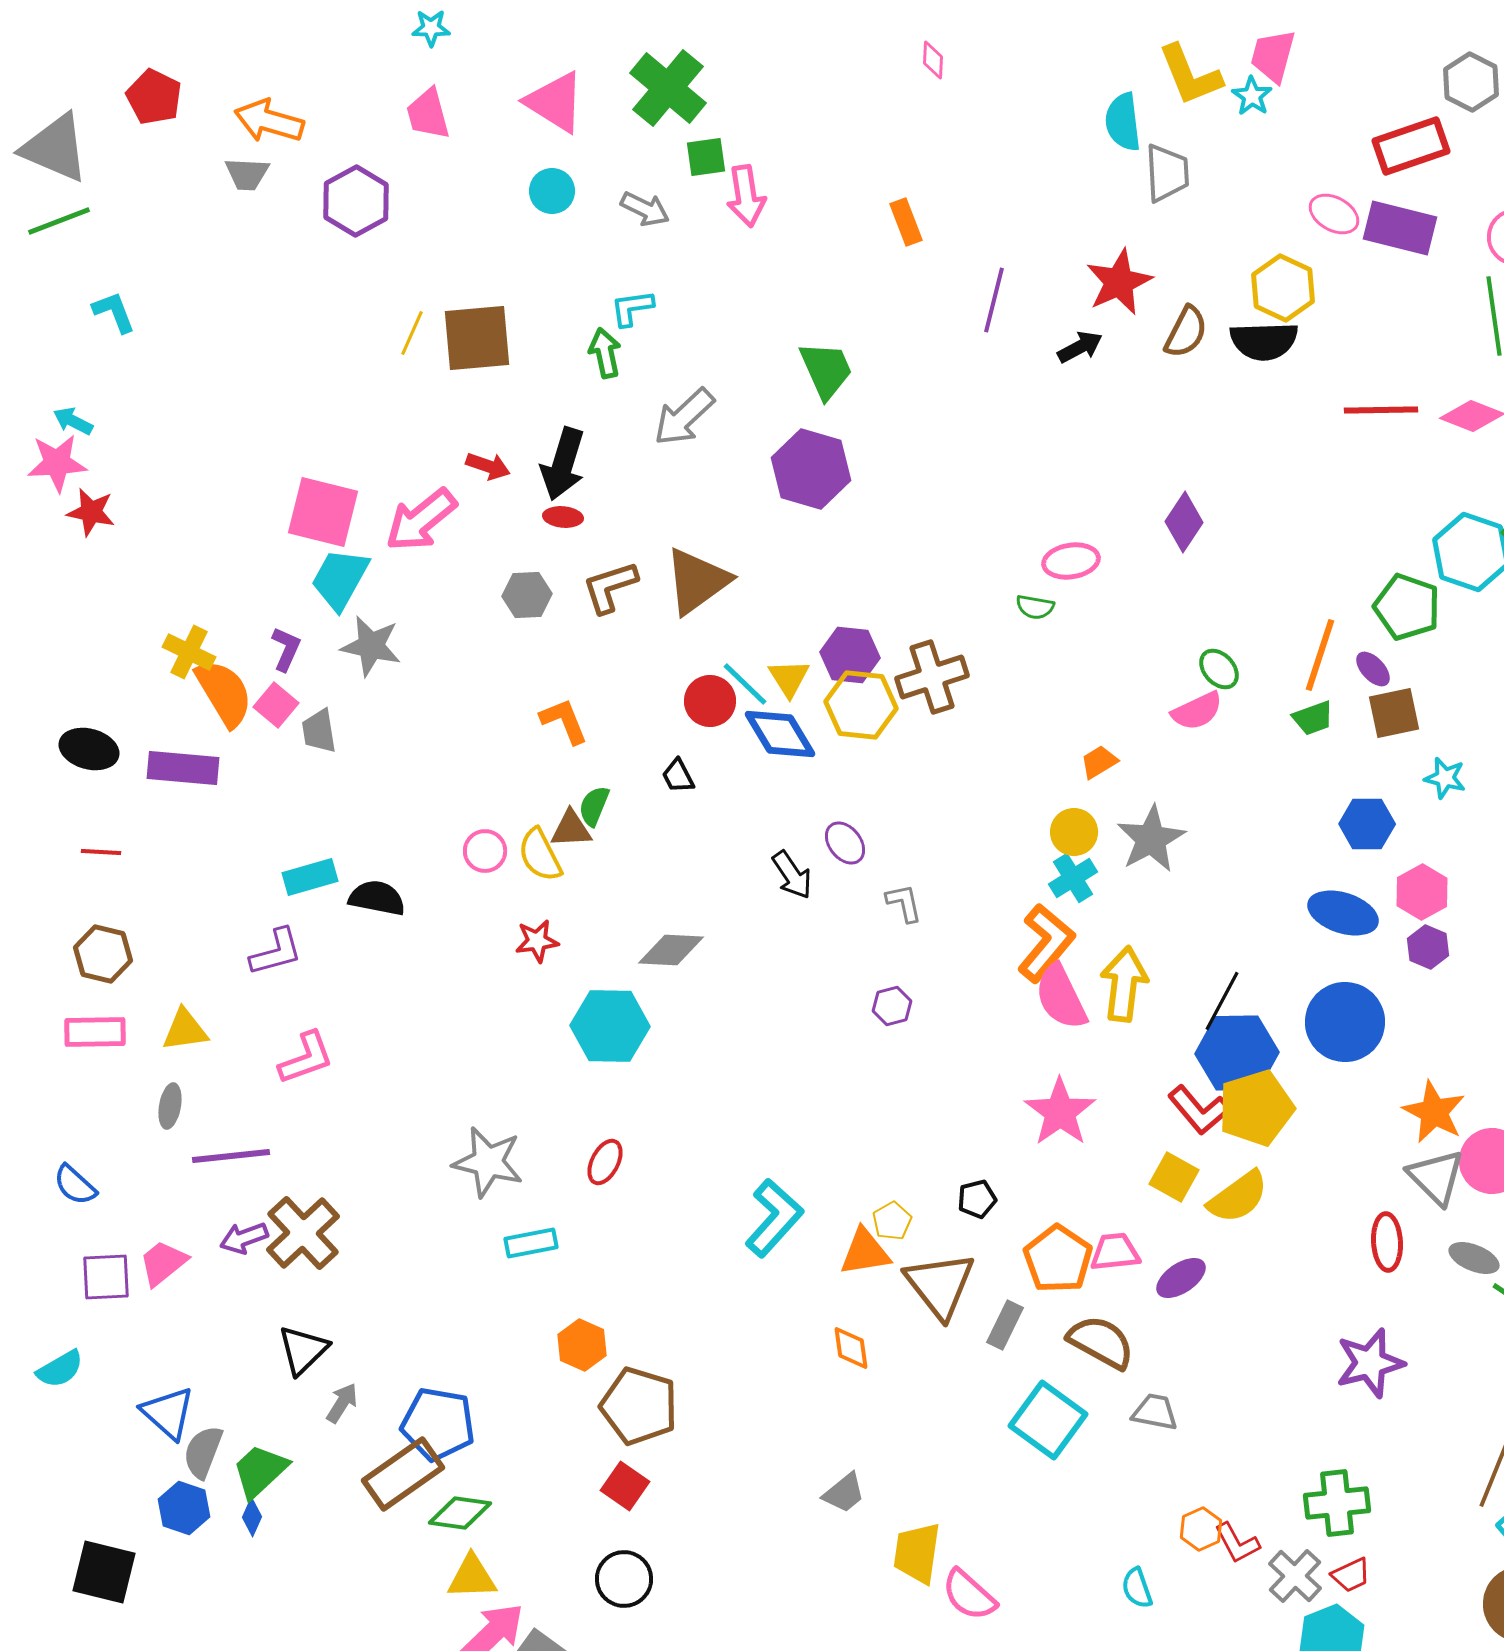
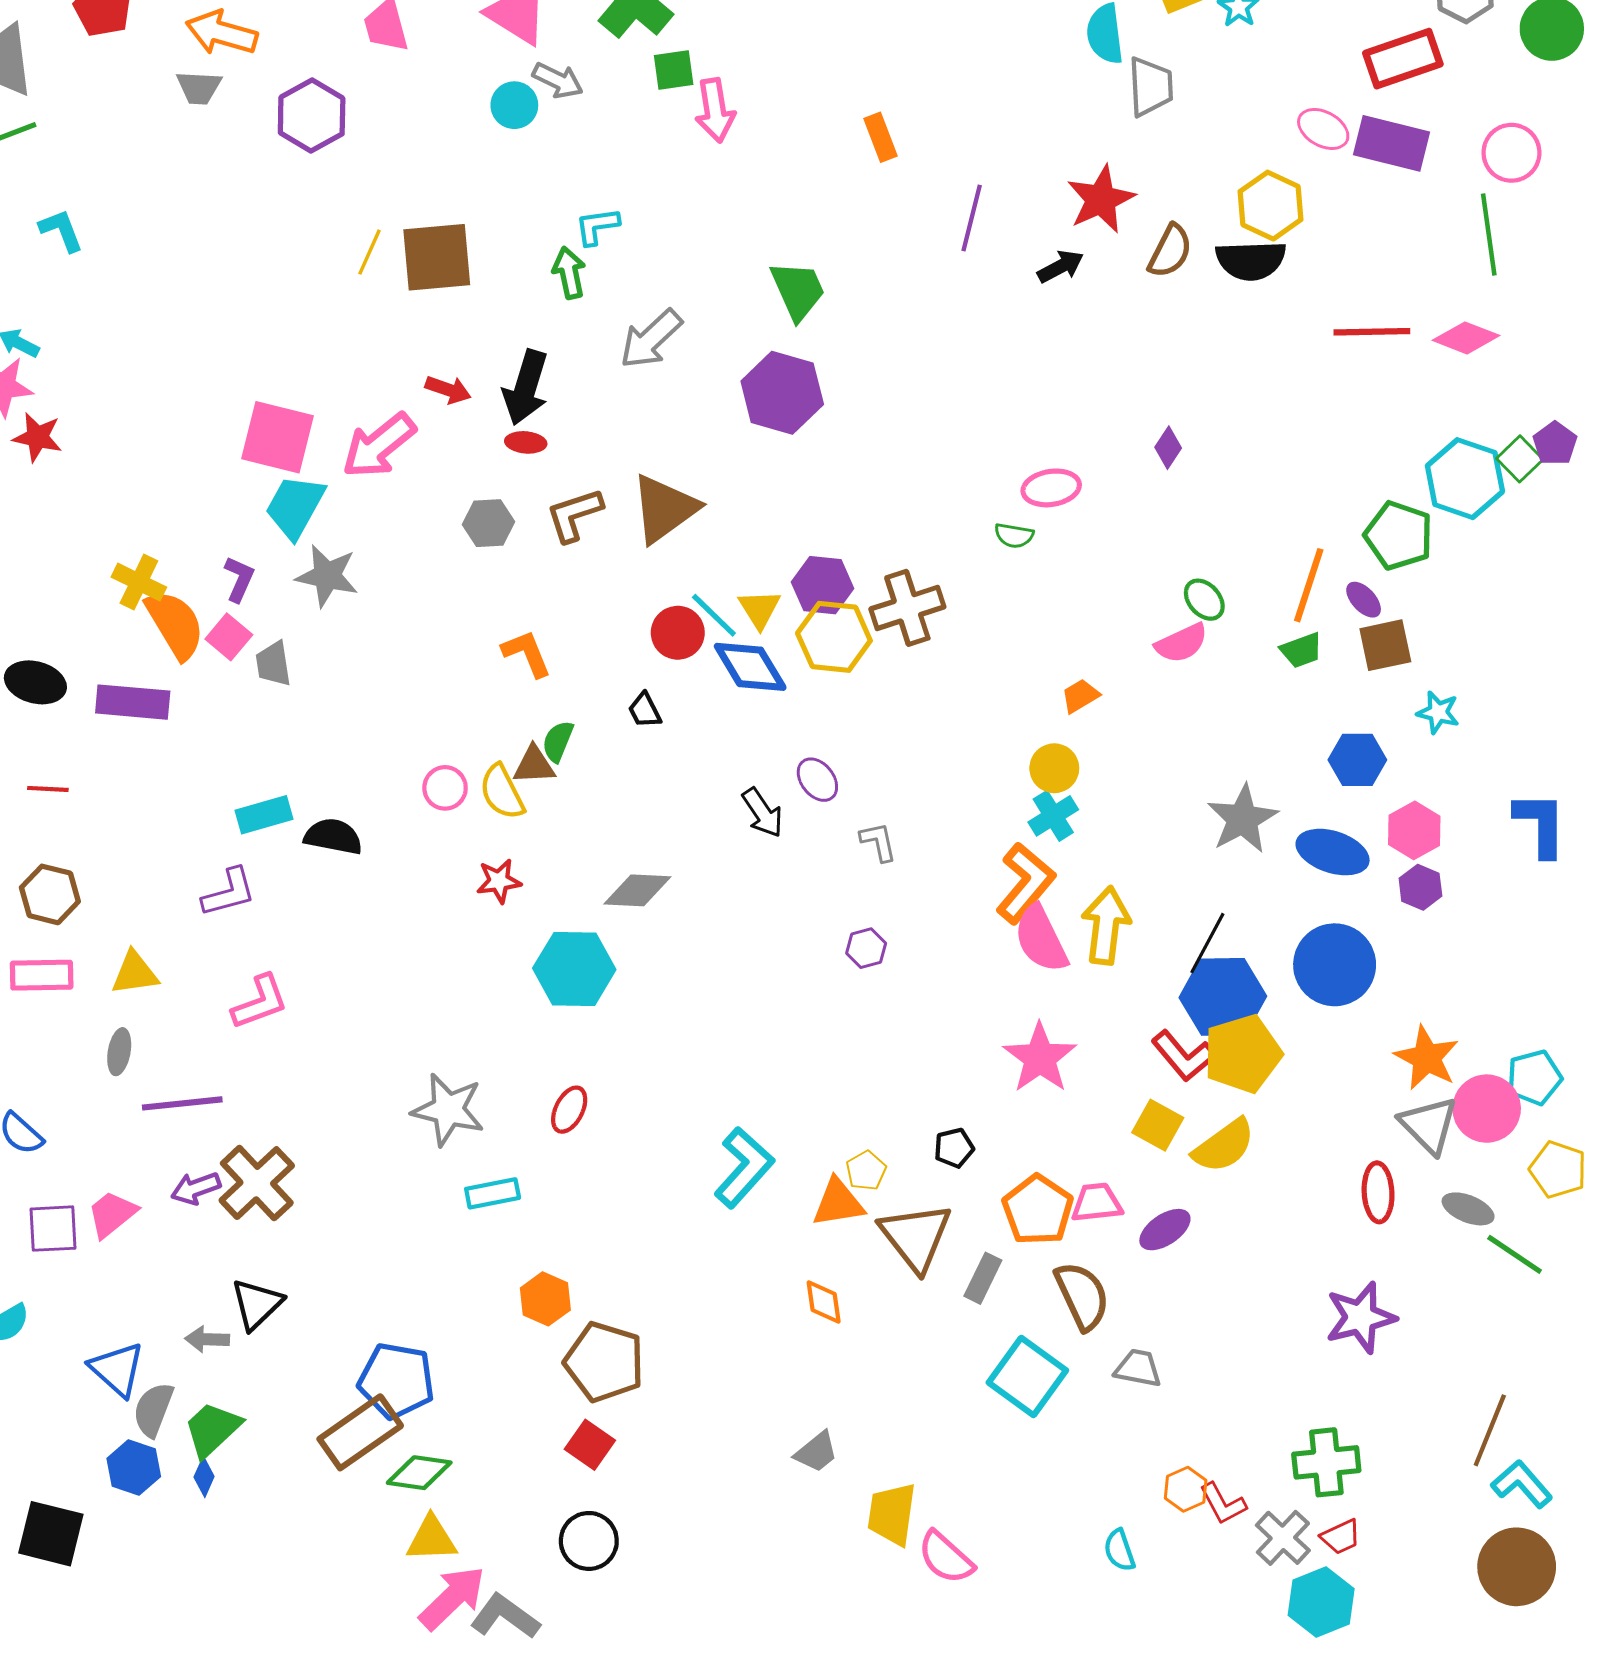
gray arrow: (645, 209) -> (558, 80), moved
purple diamond: (1184, 522) -> (1168, 448), size x0.7
gray star: (1151, 839) -> (1243, 819), moved
brown semicircle: (1101, 1342) -> (1082, 1296), turned 36
gray arrow: (342, 1403) -> (207, 1339), moved, turned -120

